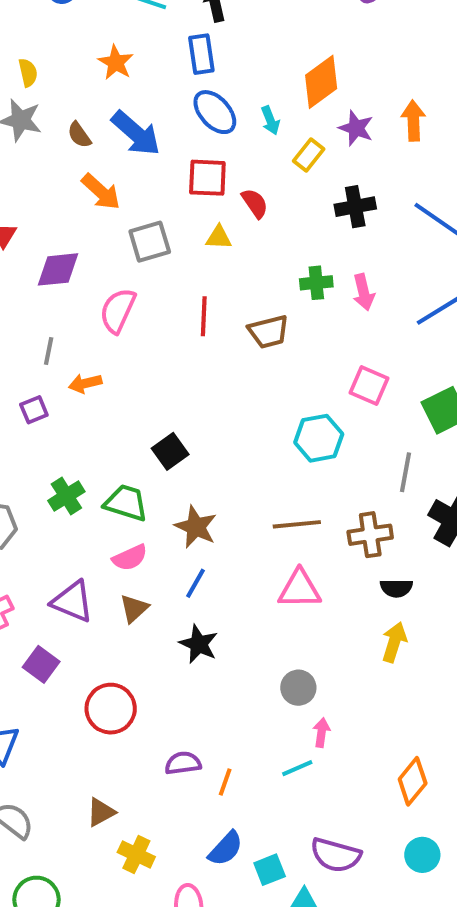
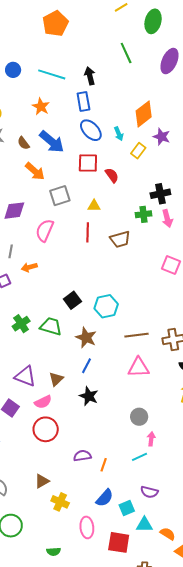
black cross: (355, 207) -> (160, 194), moved
yellow triangle: (219, 237) -> (94, 206), moved
cyan hexagon: (319, 438) -> (106, 306), moved
pink semicircle: (130, 558) -> (43, 402), moved
purple semicircle: (336, 855) -> (149, 492), moved, size x0.7

